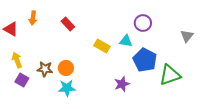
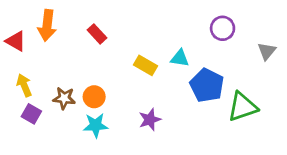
orange arrow: (33, 18) -> (47, 25), size x1.5
purple circle: (143, 23) -> (223, 28), moved
purple star: (122, 84) -> (150, 120), moved

